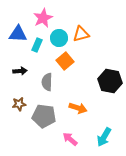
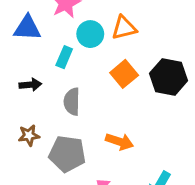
cyan rectangle: (37, 45) -> (64, 57), moved
orange square: (65, 61) -> (124, 74), moved
black hexagon: (110, 81) -> (169, 77), moved

